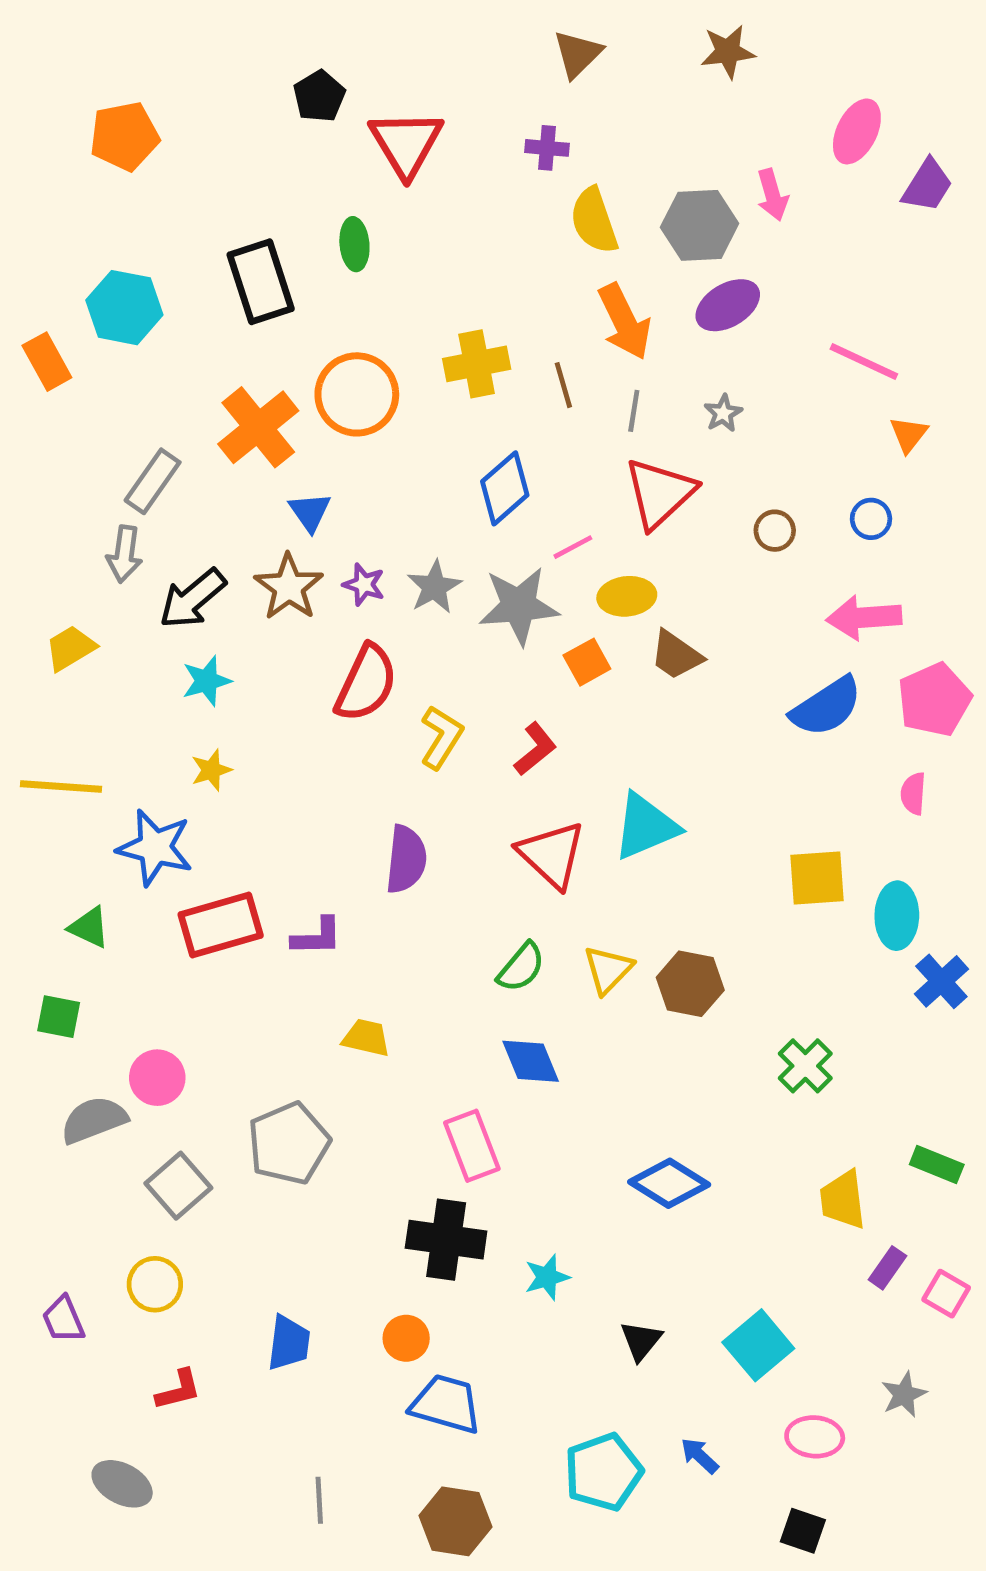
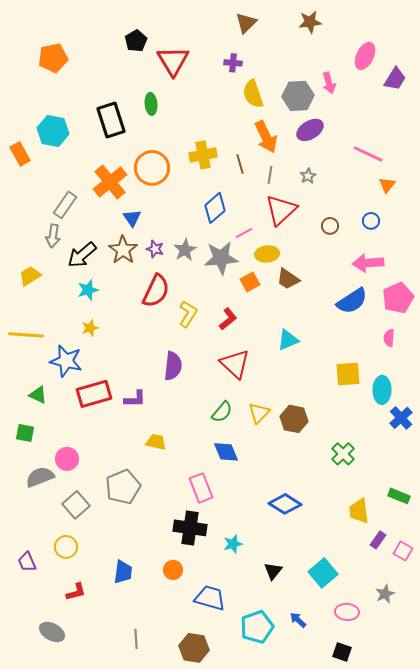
cyan triangle: (646, 826) -> (288, 340), moved, size x0.7
blue trapezoid: (446, 1404) -> (210, 598), moved

